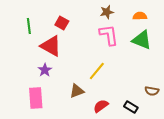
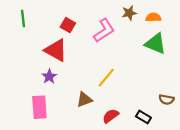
brown star: (107, 12) -> (129, 13), moved
green line: (29, 26) -> (23, 18), moved
pink L-shape: (109, 35) -> (104, 31), moved, turned 65

